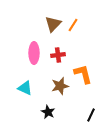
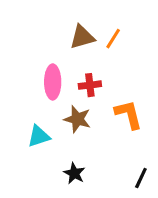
brown triangle: (53, 24) -> (82, 37), turned 30
brown star: (60, 86) -> (77, 119), moved, turned 30
cyan triangle: (25, 88) -> (39, 136), turned -42

